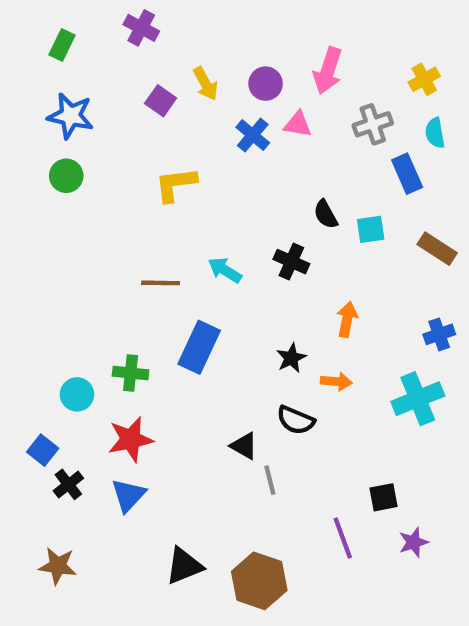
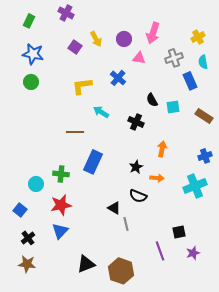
blue cross: (253, 135) -> (118, 78), moved
cyan arrow: (225, 270) -> (101, 112), moved
black cross: (68, 484) -> (28, 238), moved

